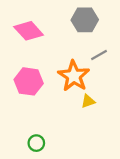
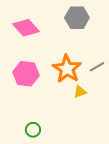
gray line: (99, 55) -> (97, 67), moved

